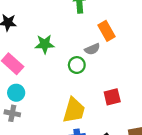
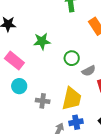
gray semicircle: (92, 49) -> (89, 71), moved
gray cross: (12, 113) -> (43, 101), moved

